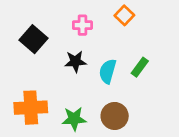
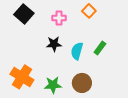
black square: (34, 39) -> (24, 14), moved
orange cross: (31, 108) -> (22, 77), turned 35

